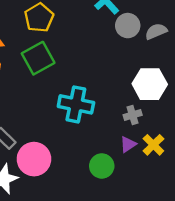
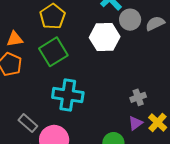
white hexagon: (150, 84) -> (105, 37), moved
cyan cross: (76, 104) -> (68, 95), moved

